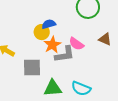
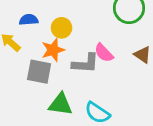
blue semicircle: (49, 24) -> (29, 20), moved
orange star: (52, 45) -> (53, 50), moved

